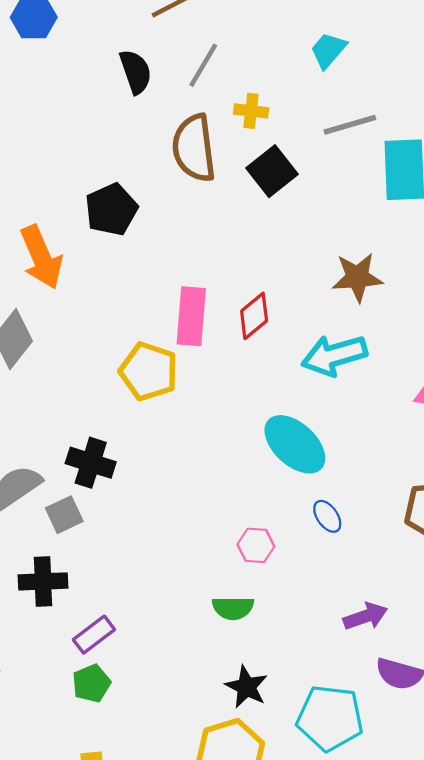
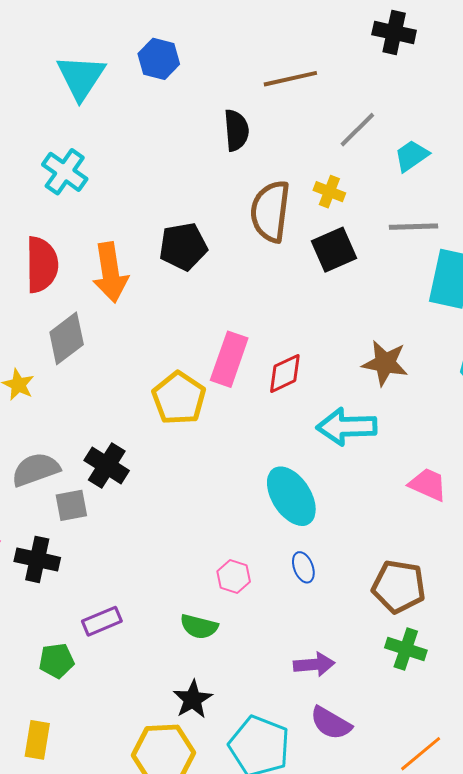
gray line: (203, 65) -> (357, 130), moved
purple rectangle: (94, 635) -> (102, 621), moved

